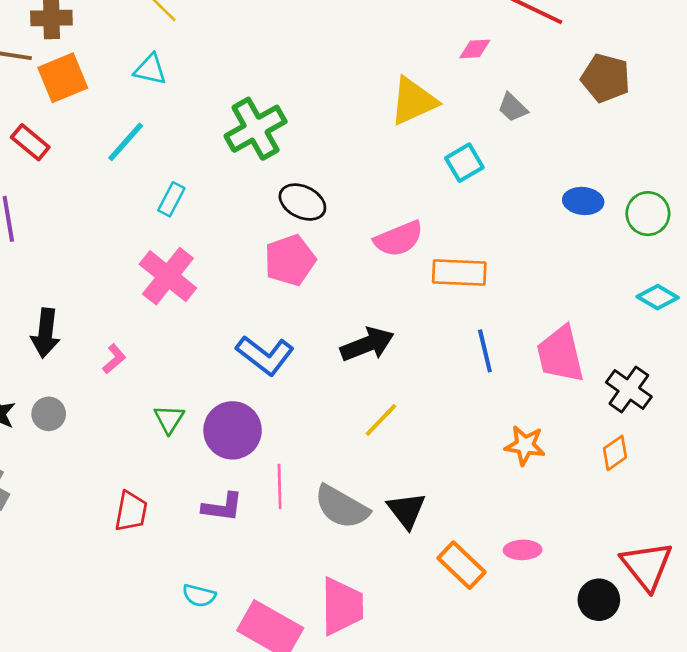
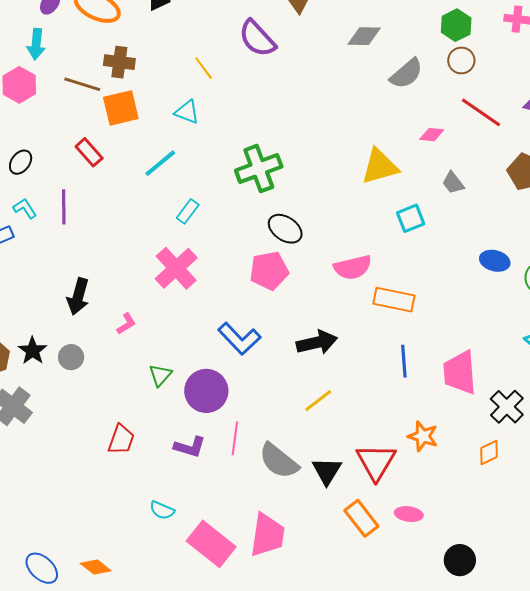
red triangle: (647, 566) -> (376, 462), moved

